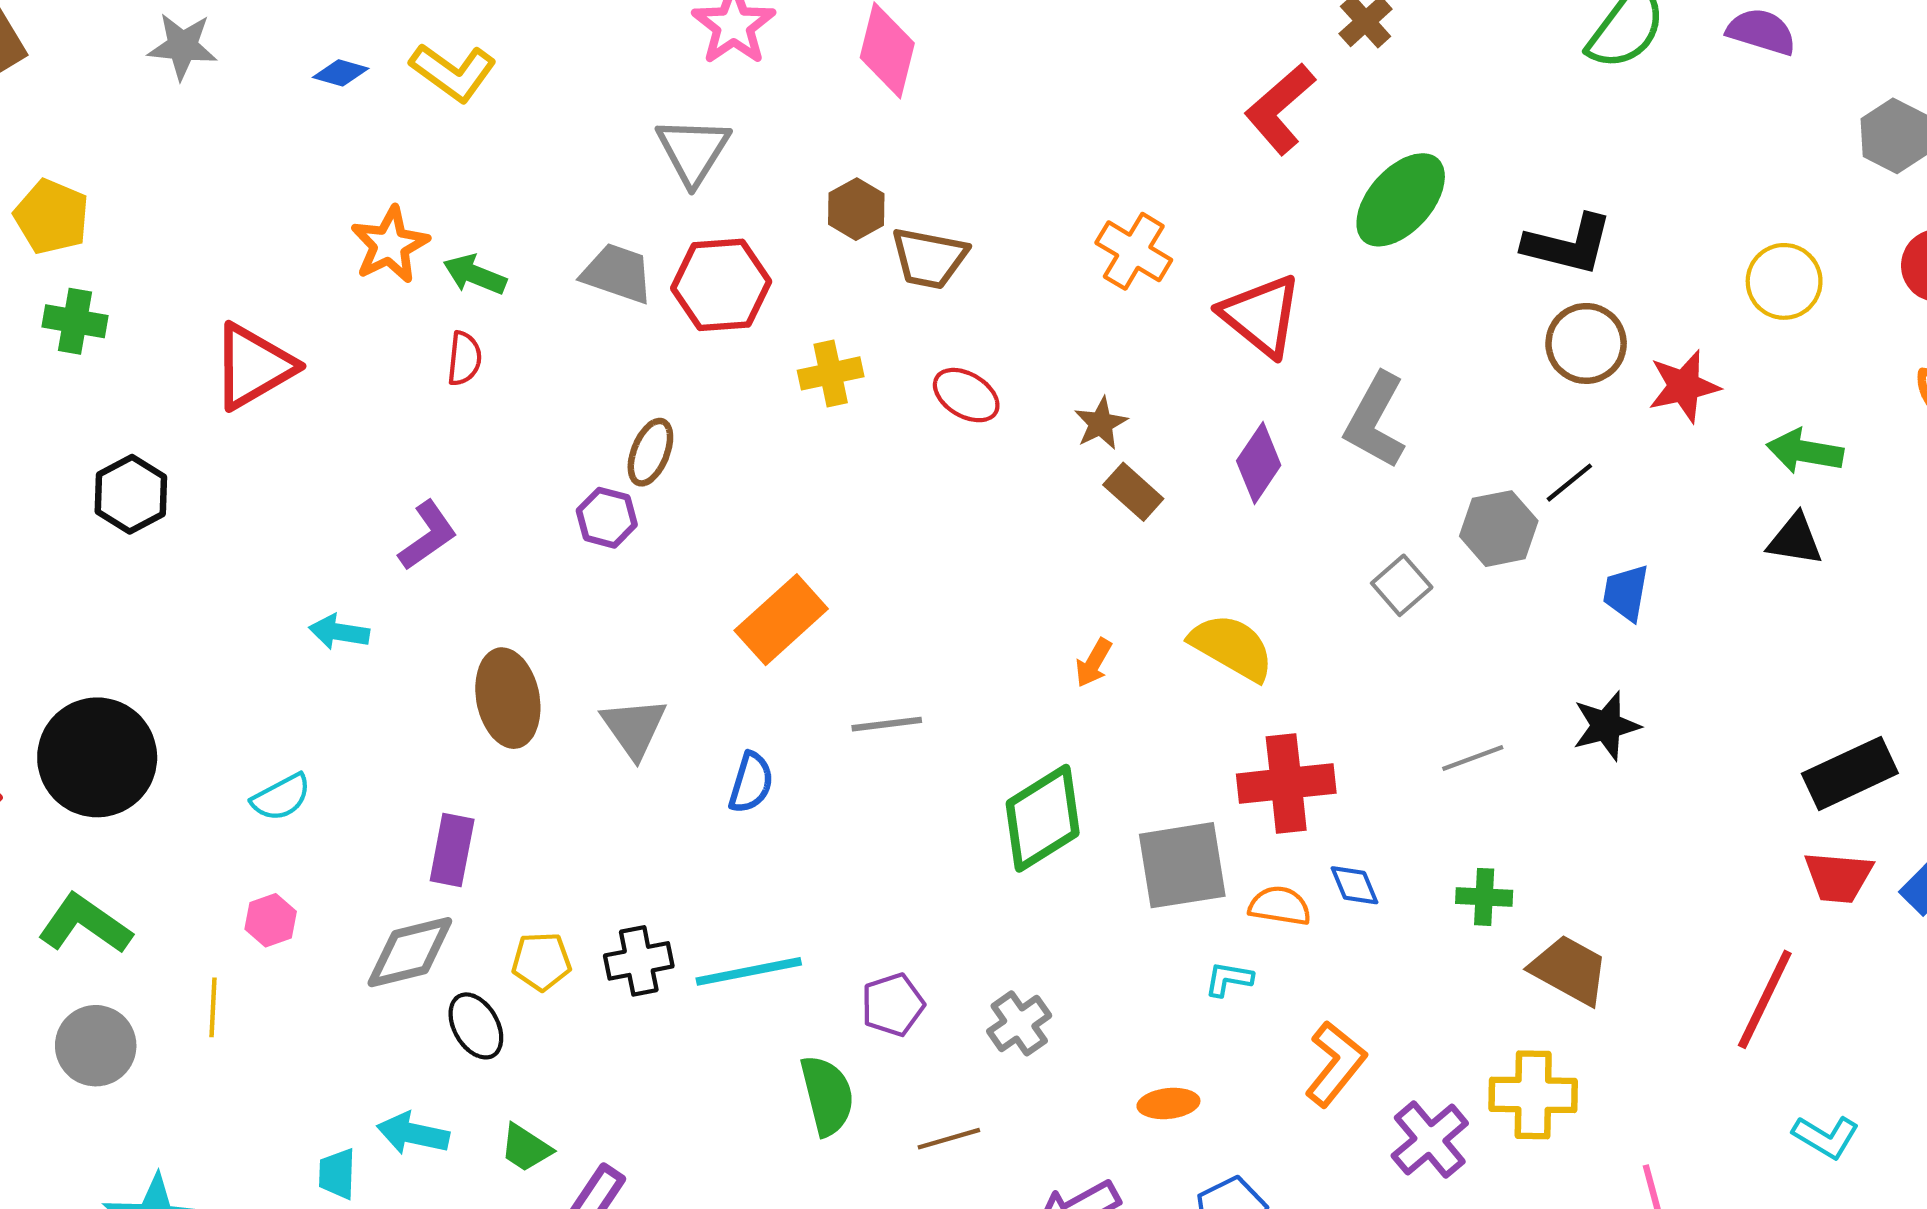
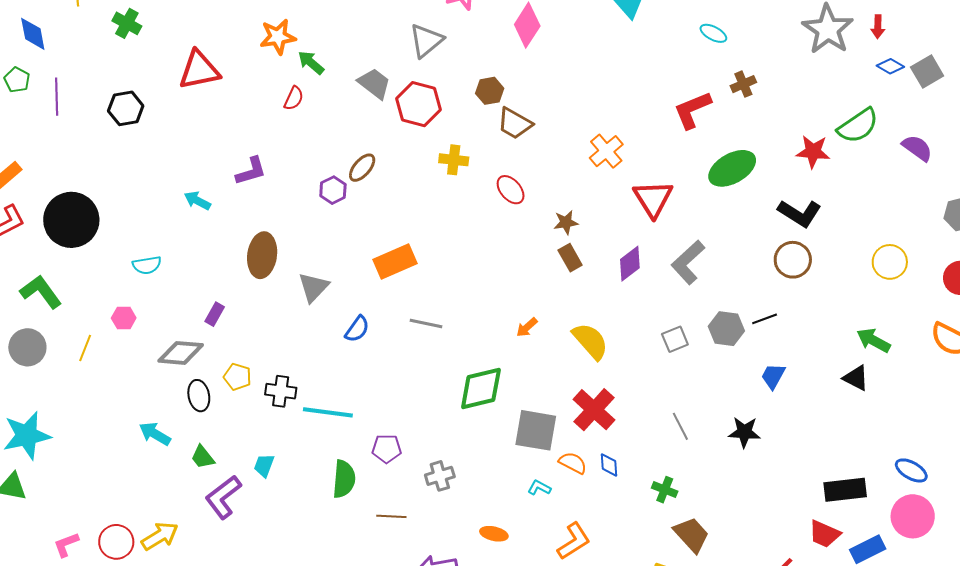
red star: (1684, 386) -> (813, 152), moved
gray line: (1473, 758) -> (680, 426), turned 64
red cross: (1286, 784) -> (594, 410), turned 30
purple rectangle: (452, 850) -> (215, 314), size x0.7
cyan trapezoid: (337, 1174) -> (264, 465), moved

